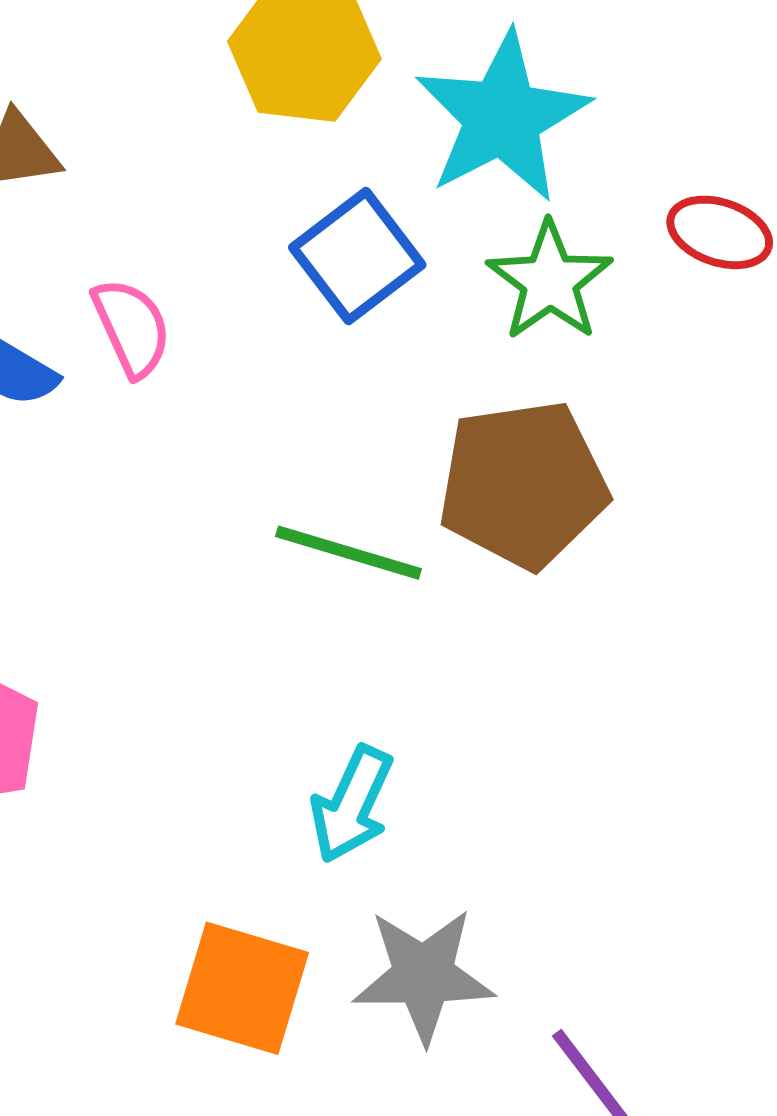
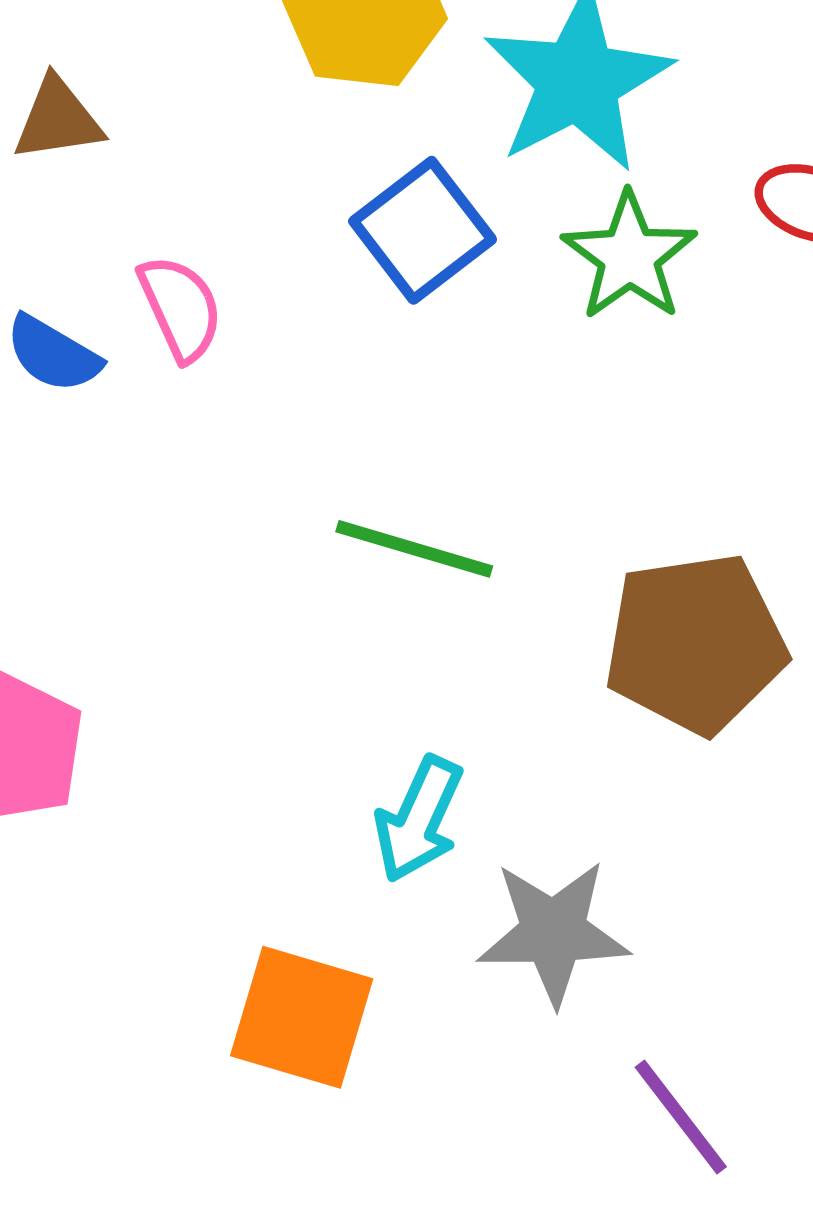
brown pentagon: (523, 484) -> (695, 643), moved
gray star: (423, 975) -> (553, 932), moved

